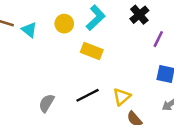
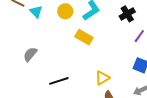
black line: (88, 95) -> (59, 81), moved
gray semicircle: (47, 103) -> (30, 54), moved

